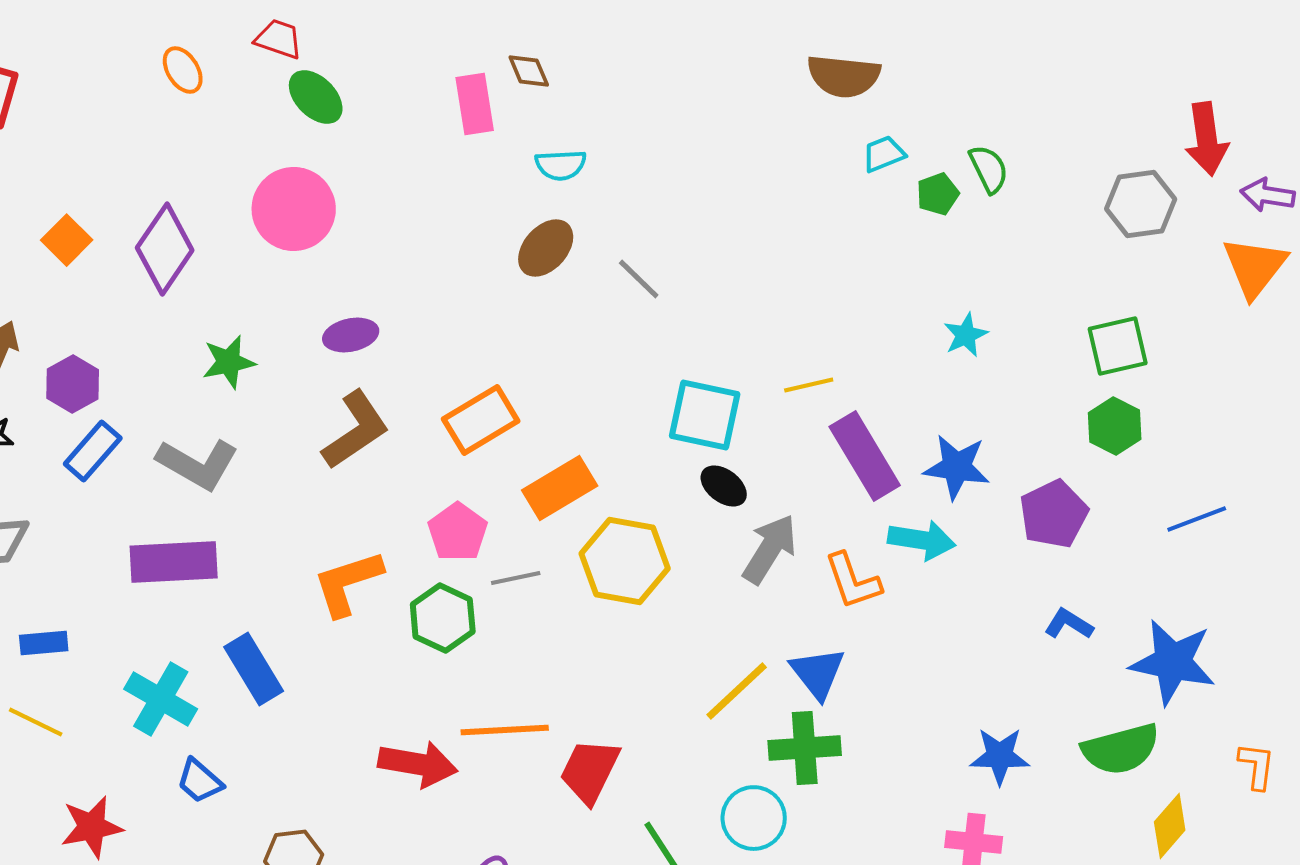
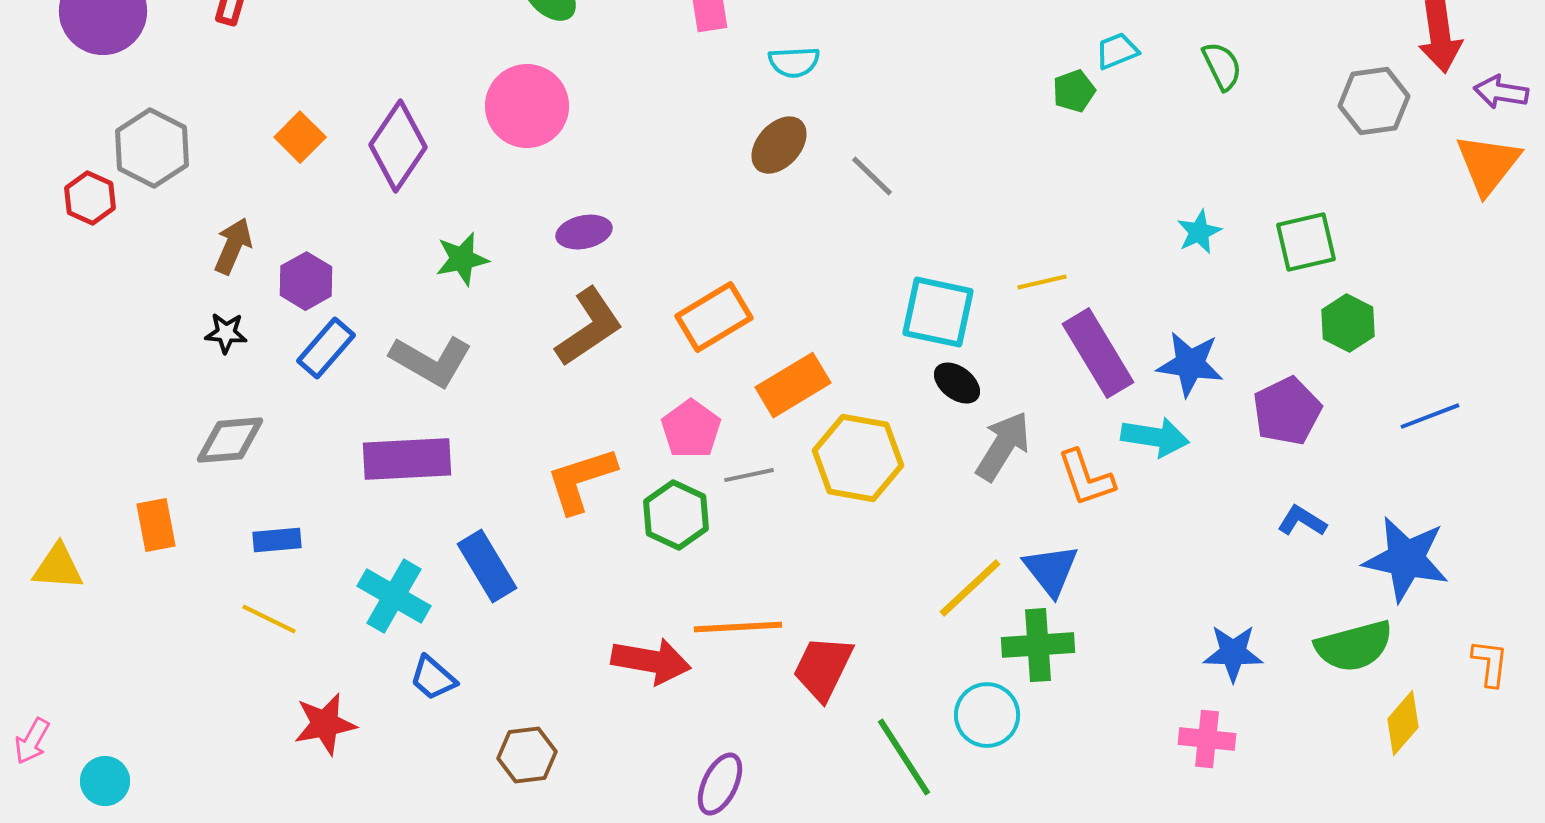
green pentagon: (938, 194) -> (1074, 91), moved
green square: (1118, 346) -> (1306, 242), moved

